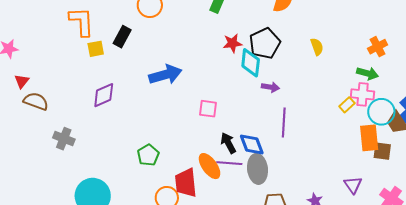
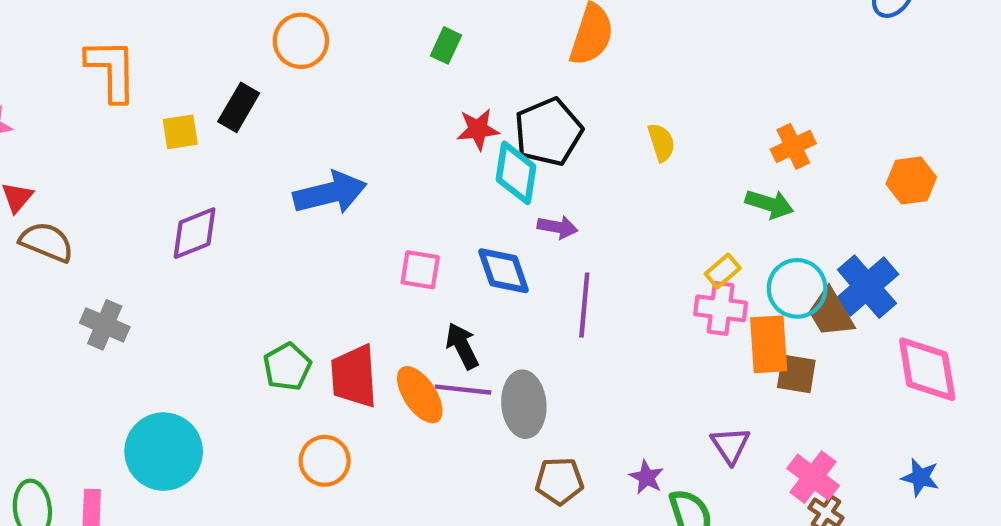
orange L-shape: (81, 22) -> (112, 70), moved
pink cross: (363, 94) -> (721, 308), moved
blue diamond: (252, 144) -> (504, 271), moved
red trapezoid: (186, 183) -> (354, 376), moved

